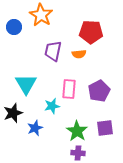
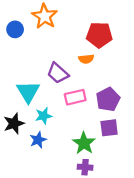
purple trapezoid: (53, 51) -> (58, 73), moved, turned -60
pink rectangle: (69, 89) -> (75, 97), turned 72
cyan star: (52, 106) -> (43, 116), moved
purple square: (105, 128) -> (109, 128), moved

